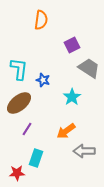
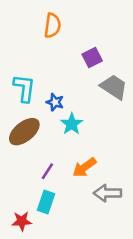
cyan star: (72, 97) -> (72, 124), moved
purple line: (27, 129) -> (47, 171), moved

